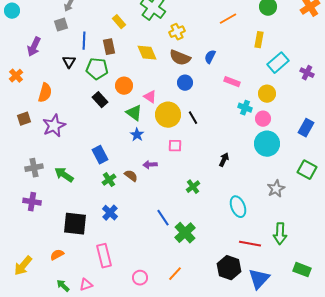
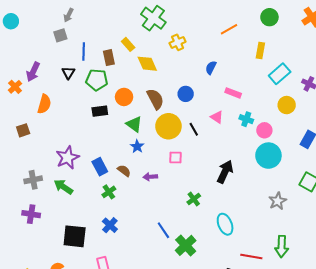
yellow rectangle: (119, 22) -> (128, 44), moved
purple arrow: (34, 47) -> (33, 72), moved
brown semicircle: (180, 58) -> (155, 99), moved, turned -140
yellow circle: (267, 94) -> (287, 105), moved
pink triangle: (150, 97) -> (217, 117), moved
black rectangle: (100, 100) -> (100, 111), turned -56
purple star: (54, 126) -> (67, 158), moved
black arrow: (224, 160) -> (225, 172), size x1.6
brown semicircle: (131, 176) -> (124, 171), moved
cyan ellipse: (238, 207) -> (225, 224), moved

